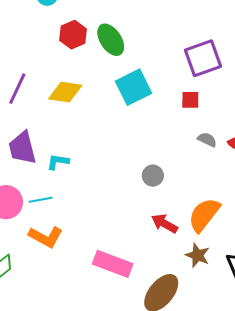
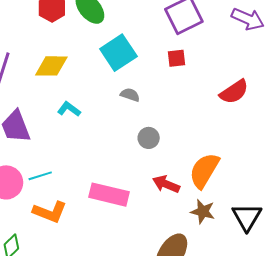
gray semicircle: (207, 140) -> (130, 95), moved
cyan L-shape: (58, 162) -> (69, 109), moved, turned 35
pink rectangle: (113, 264) -> (109, 195), moved

